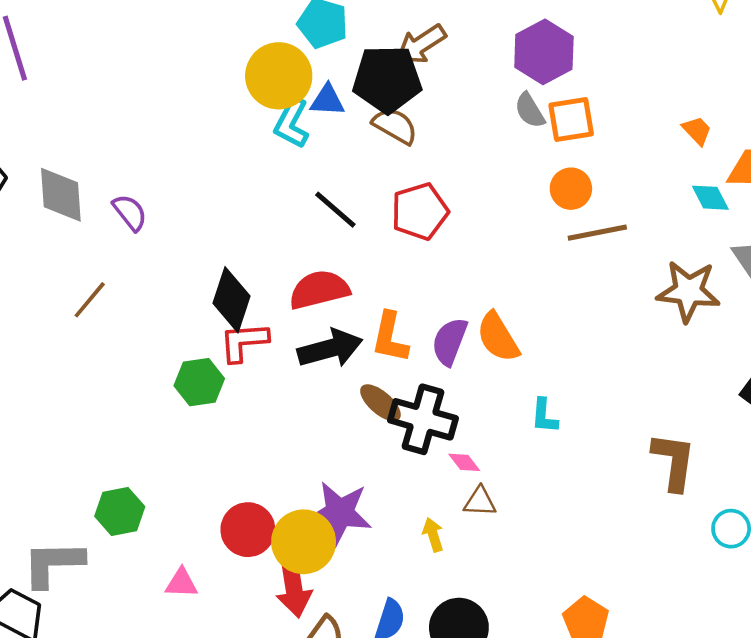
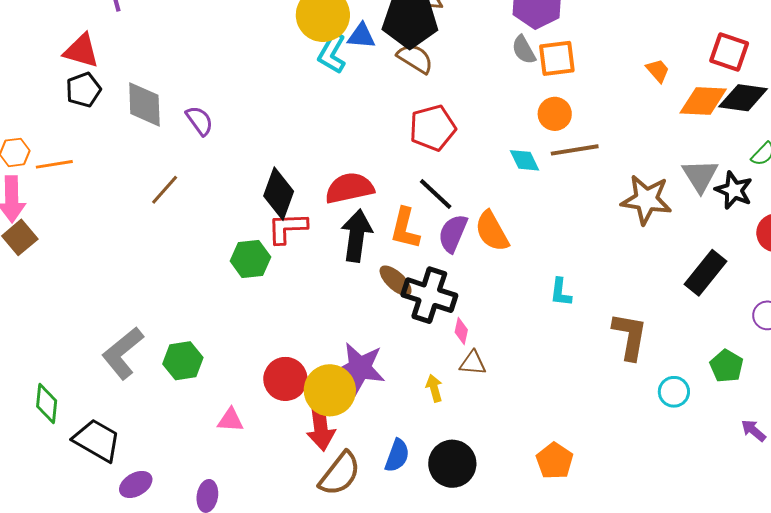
cyan diamond: (710, 198) -> (524, 160), moved
black line: (335, 210) -> (436, 194), moved
black arrow: (330, 348) -> (357, 236), turned -69
cyan L-shape: (544, 416) -> (561, 292), moved
pink diamond: (464, 462) -> (461, 331), turned 48
gray L-shape: (53, 564) -> (123, 353), moved, turned -40

